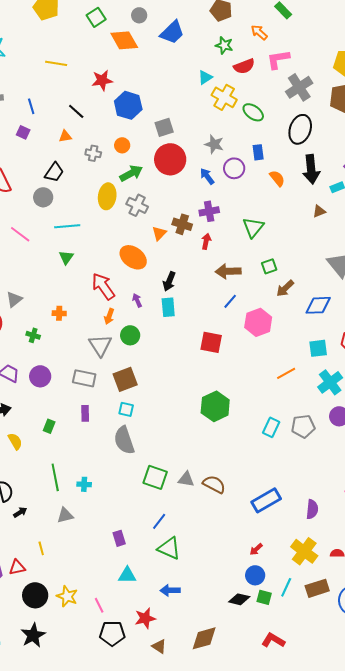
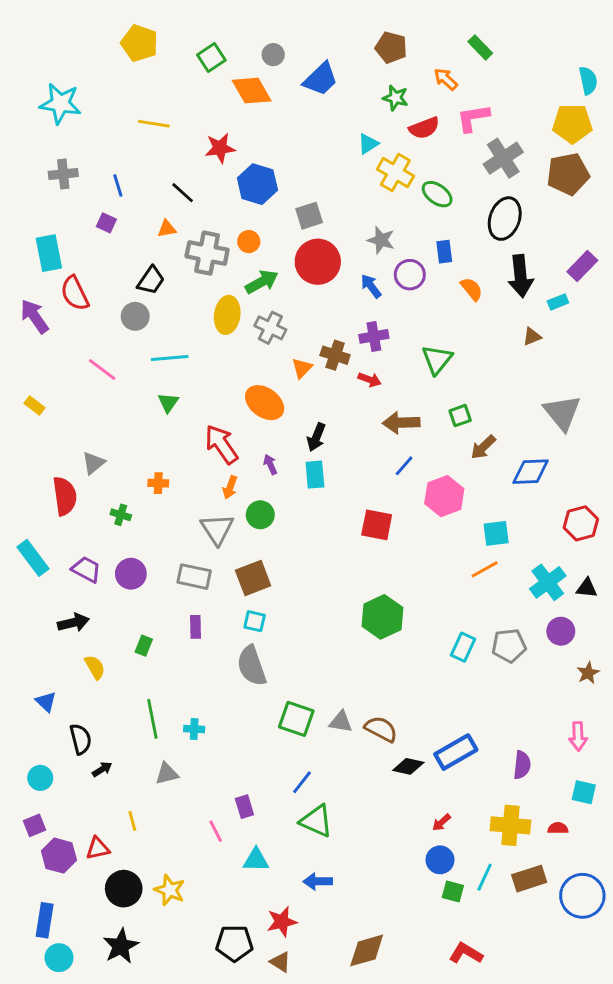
gray cross: (93, 153) -> (207, 253), size x1.8
red arrow: (206, 241) -> (370, 380), turned 98
cyan square: (318, 348) -> (496, 533), moved
yellow cross: (304, 551) -> (510, 825), turned -32
black diamond: (239, 599) -> (408, 766), moved
pink line: (99, 605) -> (216, 831), moved
brown triangle: (159, 646) -> (280, 962), moved

